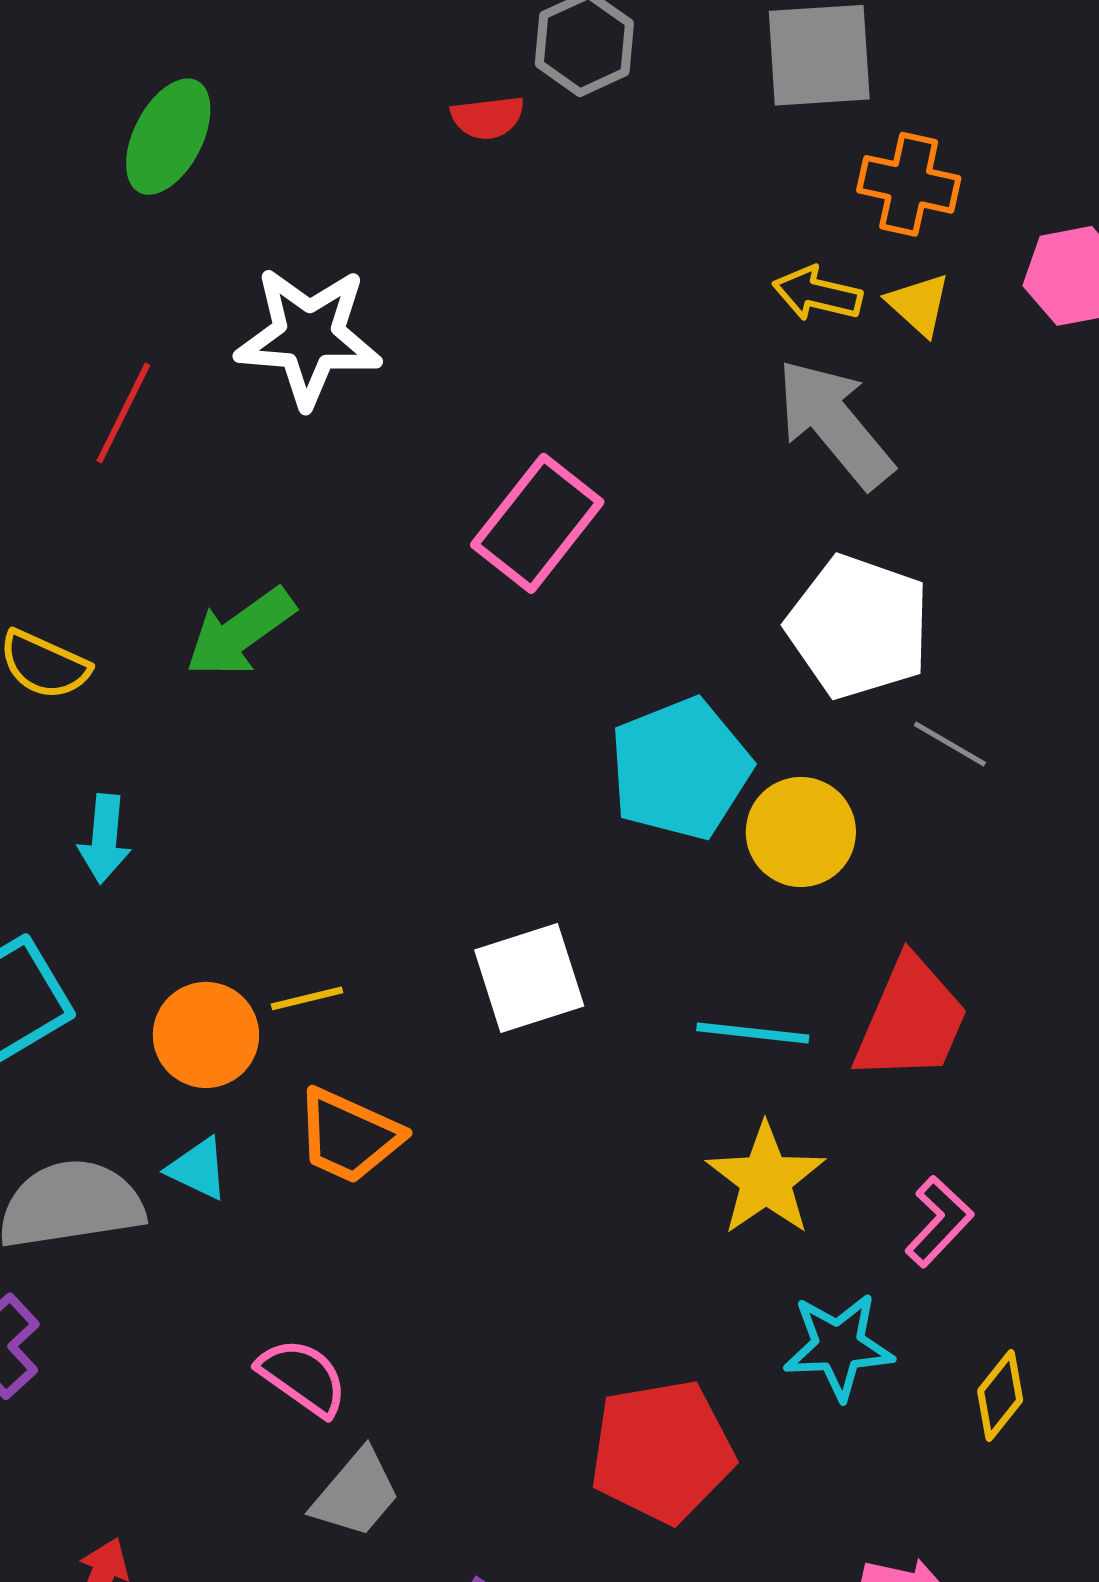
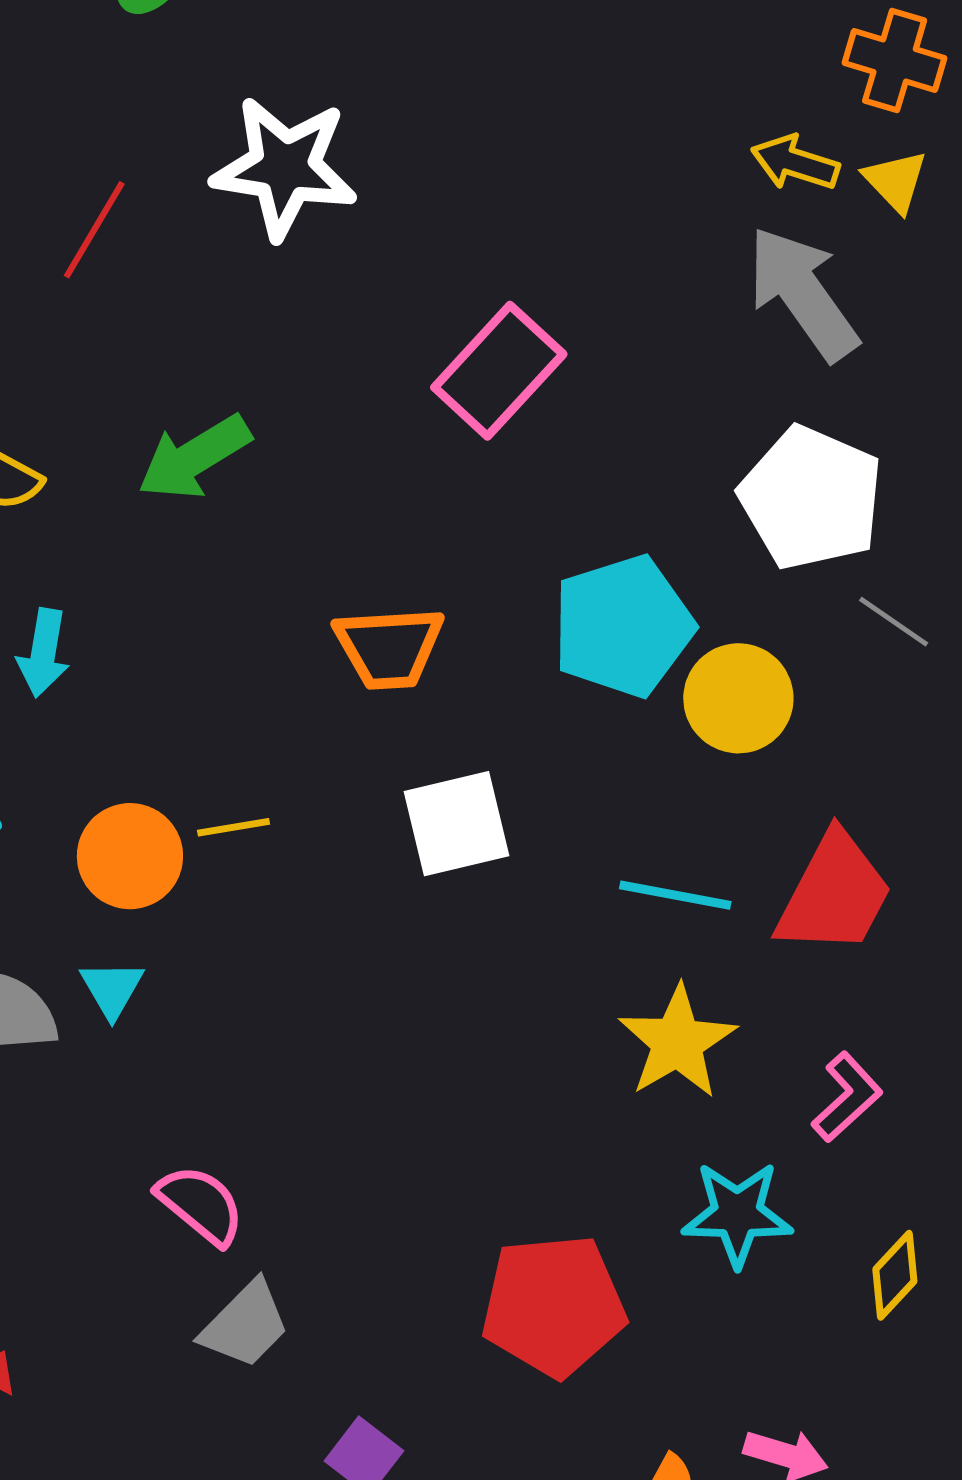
orange trapezoid: (349, 1136) -> (389, 648), moved, turned -32
cyan triangle: (198, 1169) -> (112, 989), turned 30

